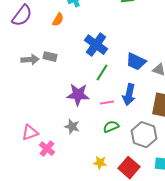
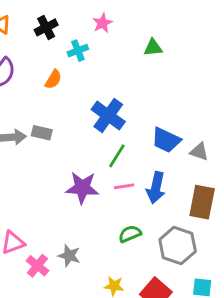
pink line: (107, 103) -> (124, 186), moved
gray star: (72, 127) -> (69, 256), moved

